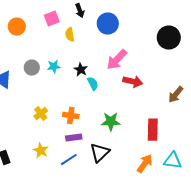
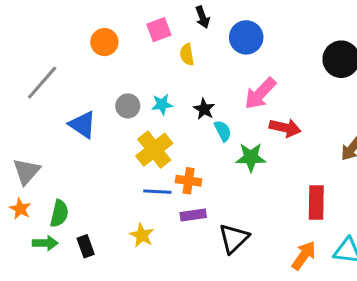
yellow cross: (41, 114) -> (154, 150), moved, size x1.6
green star: (111, 122) -> (251, 157), moved
blue line: (69, 160) -> (157, 192), moved, turned 36

